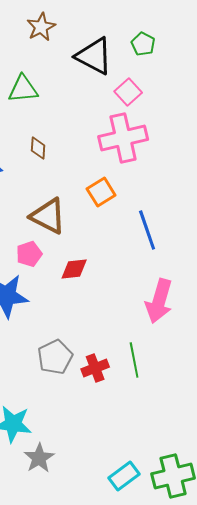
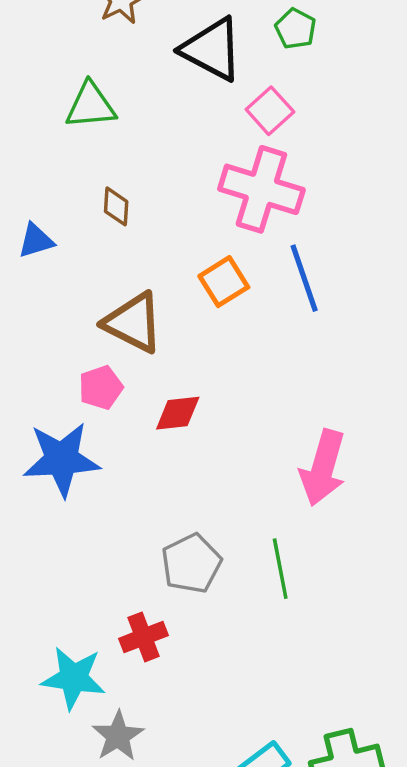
pink cross: (123, 138) -> (261, 189), turned 30
blue line: (147, 230) -> (304, 278), moved
gray pentagon: (55, 357) -> (191, 563), moved
red cross: (95, 368) -> (144, 637), moved

